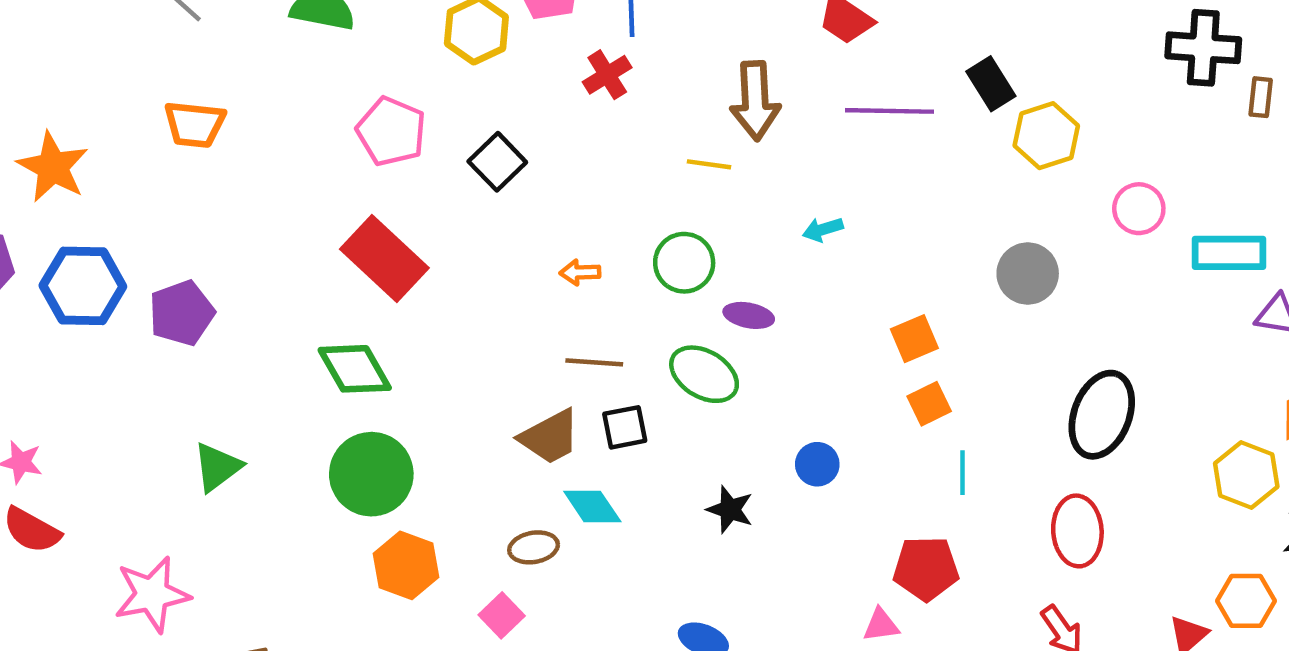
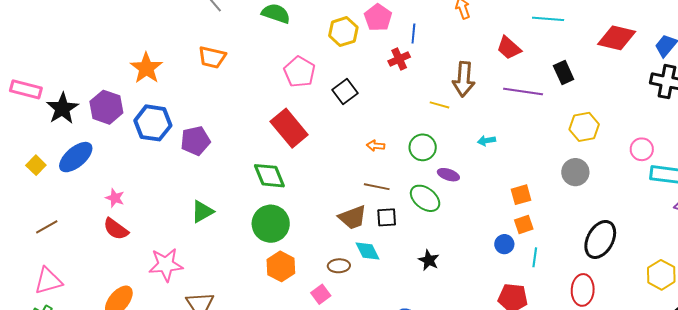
black rectangle: (991, 84) -> (564, 72), moved
yellow hexagon: (1046, 136) -> (584, 127), moved
pink circle: (1139, 209) -> (642, 149), moved
blue circle: (817, 464) -> (504, 244), moved

